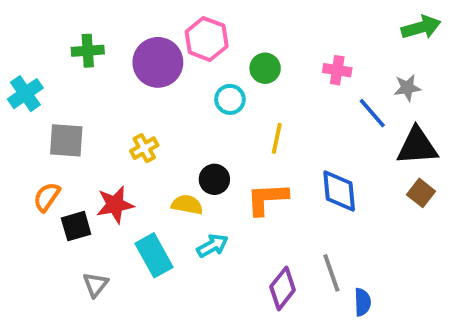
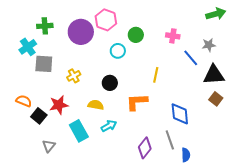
cyan cross: (25, 94) -> (28, 47), moved
yellow line: (277, 138) -> (156, 75), moved
gray square: (66, 140) -> (44, 64), moved
black circle: (214, 179) -> (110, 83), moved
blue diamond: (339, 191) -> (180, 114), moved
orange semicircle: (47, 197) -> (24, 101), turned 77
black square: (76, 226) -> (39, 116), turned -35

